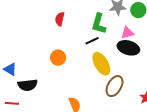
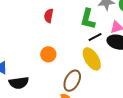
black line: (92, 41) -> (95, 37), moved
brown ellipse: (115, 86) -> (72, 81), moved

